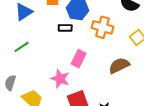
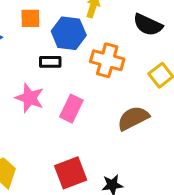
pink star: (60, 79) -> (30, 98), moved

